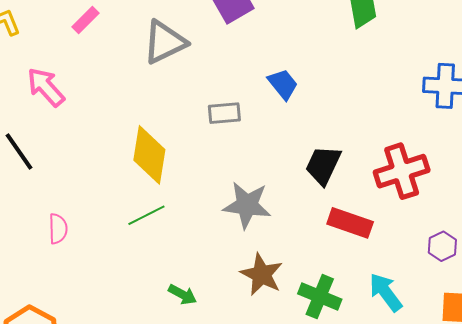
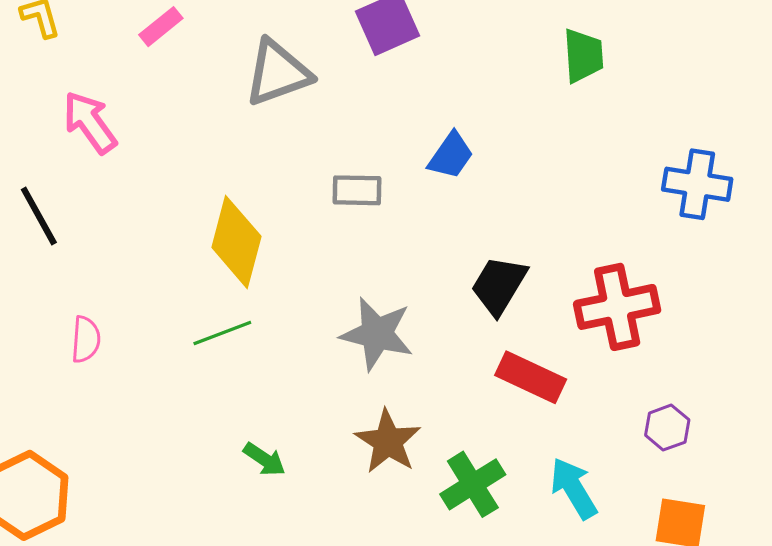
blue trapezoid: (283, 84) -> (451, 156), turned 68
green cross: (320, 297) -> (473, 484), turned 30

